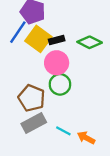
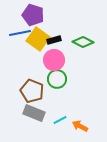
blue line: (18, 32) -> (20, 33), turned 45
gray rectangle: (34, 123) -> (34, 113), turned 50
cyan line: (63, 131) -> (60, 120), turned -56

